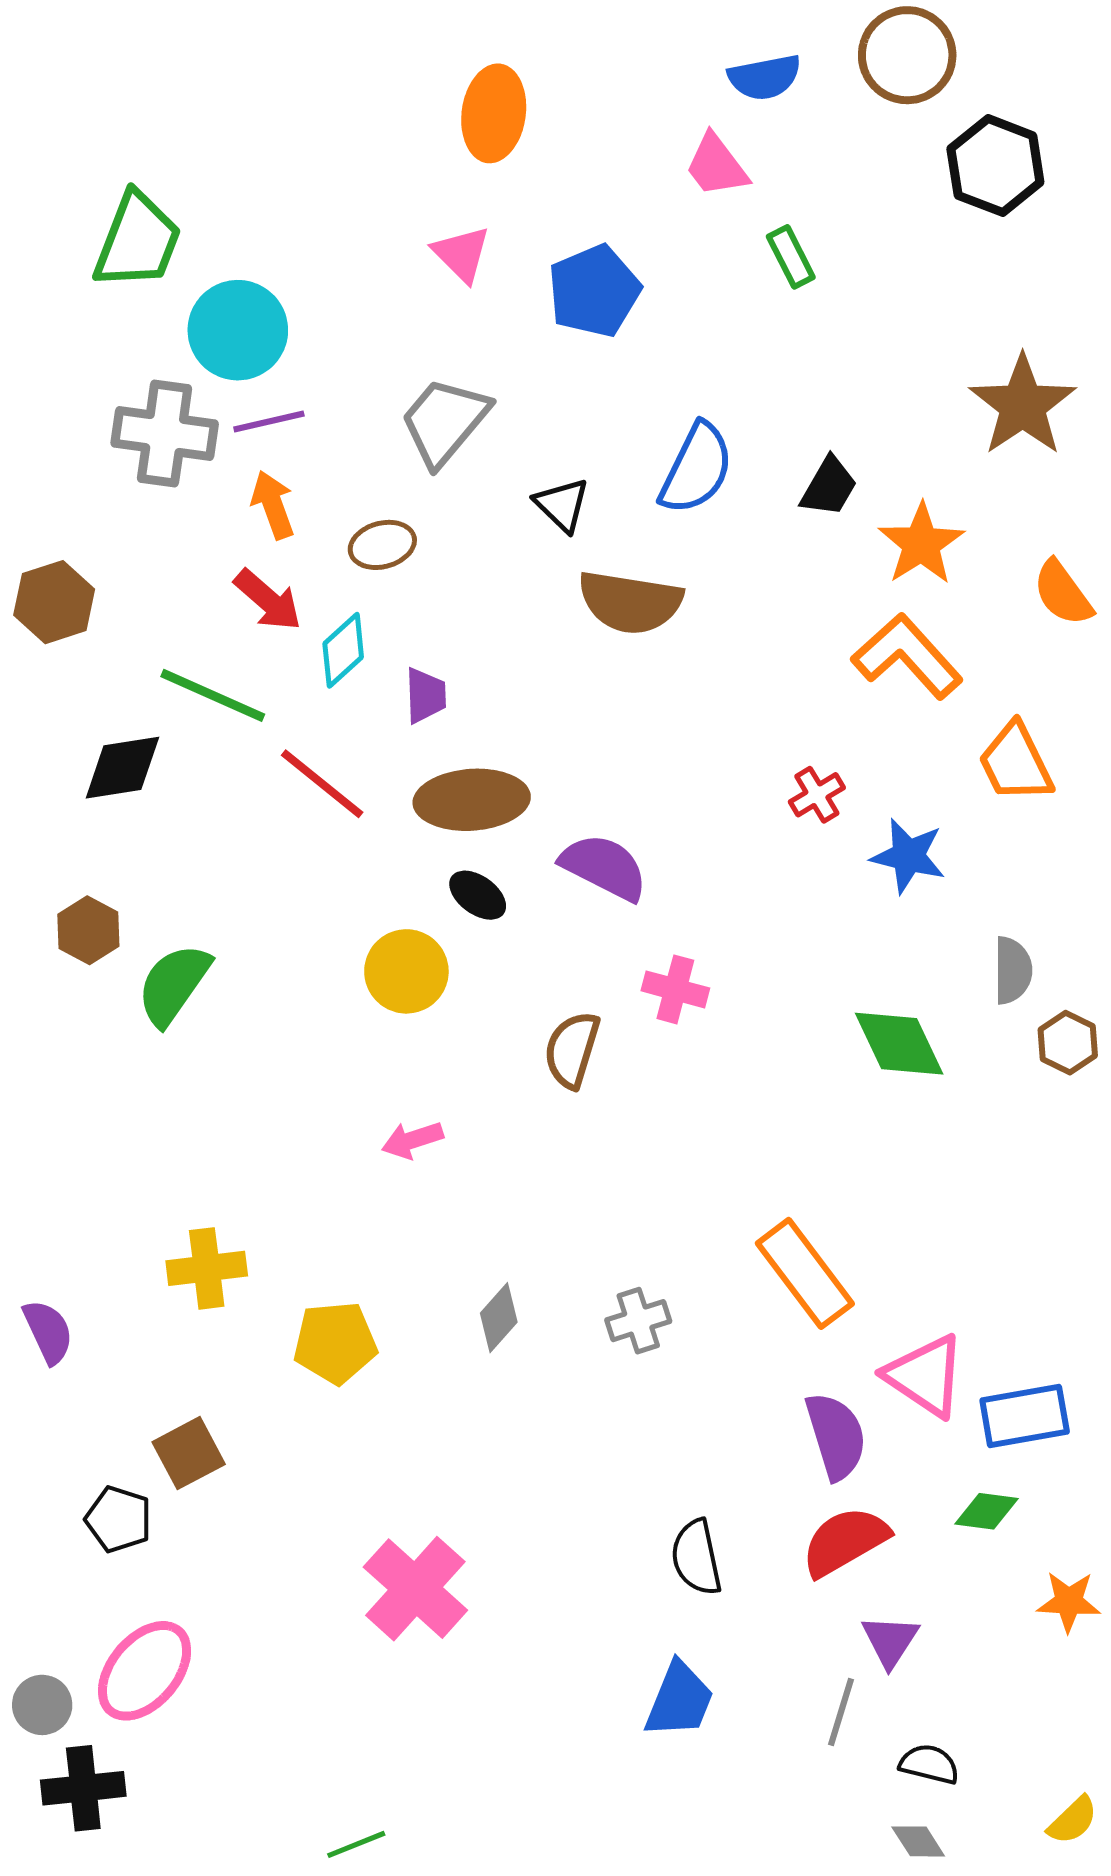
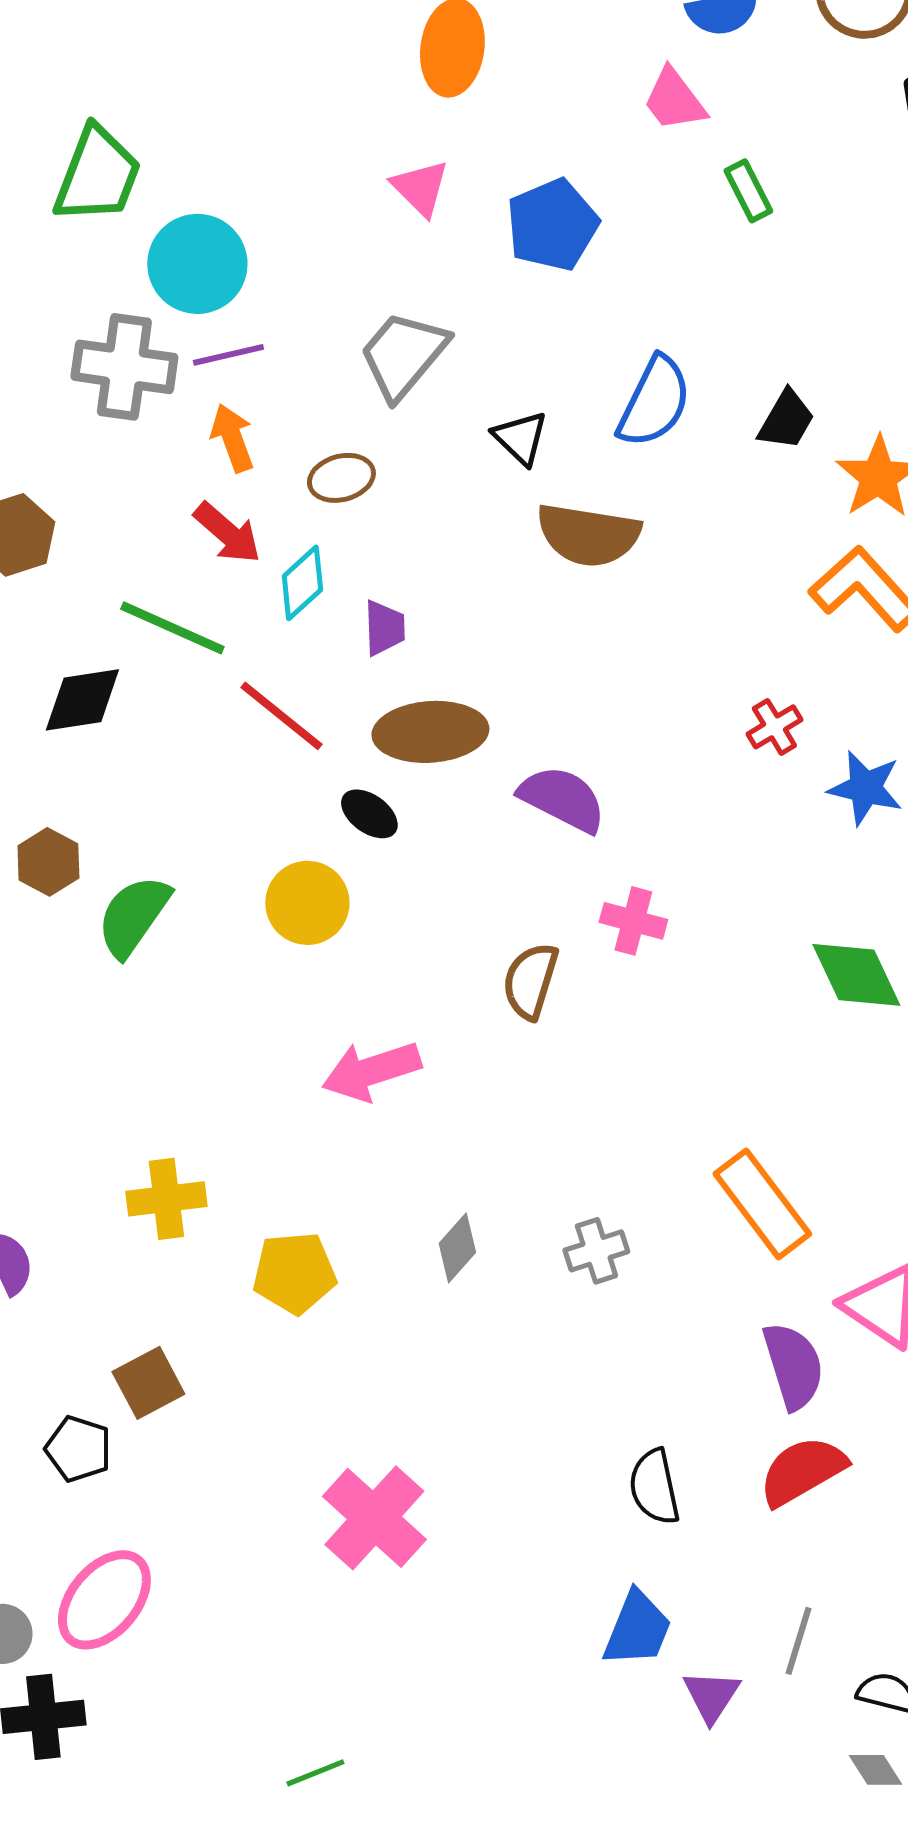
black ellipse: (478, 895) -> (369, 814), moved
yellow circle: (406, 971) -> (307, 903), moved
pink arrow: (412, 1140) -> (371, 1071), size x1.6
purple triangle: (890, 1641) -> (711, 1696), moved

